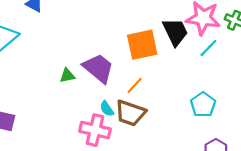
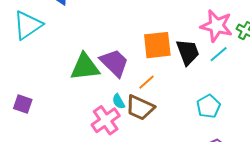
black trapezoid: (175, 32) -> (188, 52), moved
green triangle: (67, 76) -> (85, 67), size x2.0
pink cross: (95, 130) -> (106, 120), turned 36

